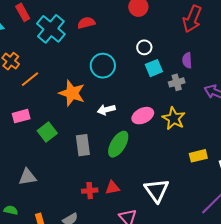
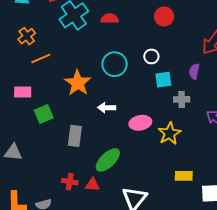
white circle: (144, 47) -> (151, 56), moved
purple semicircle: (187, 60) -> (194, 71), moved
green ellipse: (118, 144) -> (108, 160), moved

